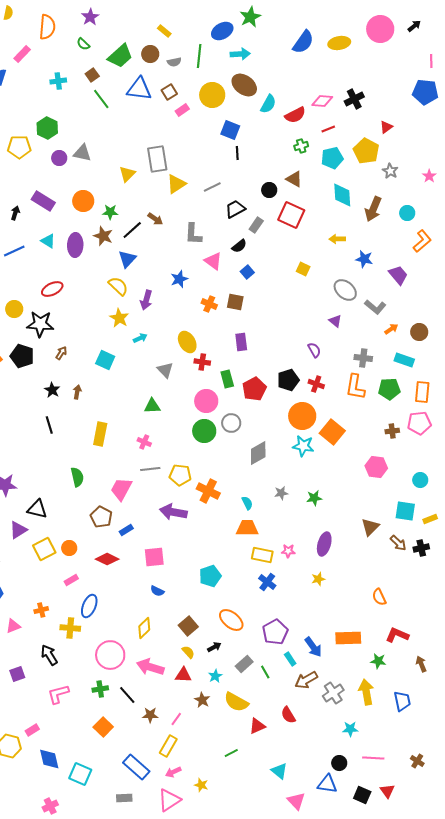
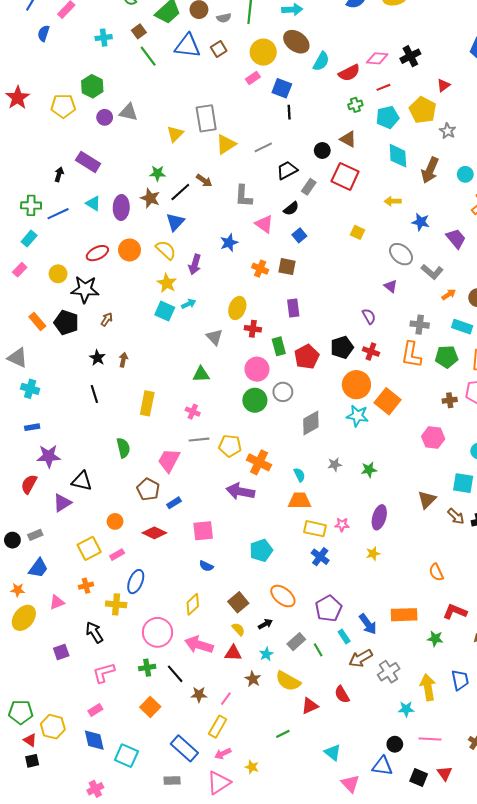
pink rectangle: (182, 110) -> (253, 78), moved
orange circle: (83, 201) -> (130, 250), moved
yellow ellipse: (187, 342) -> (237, 308), turned 50
cyan square: (105, 360) -> (165, 311), moved
purple arrow: (173, 512) -> (240, 491), moved
yellow square: (44, 549) -> (89, 548), moved
yellow arrow: (366, 692) -> (428, 687), moved
pink rectangle: (32, 730) -> (95, 710), moved

